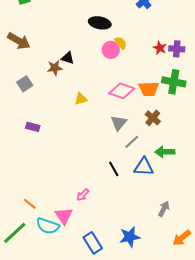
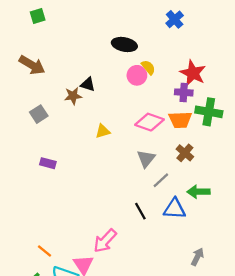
red star: (160, 48) -> (193, 73), size x1.6
purple cross: (177, 49) -> (184, 92), moved
pink arrow: (83, 195) -> (105, 241), size x1.6

